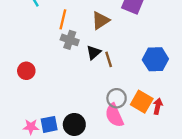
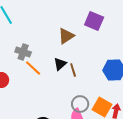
orange line: (63, 19) -> (33, 68), moved, turned -60
gray cross: (70, 40) -> (23, 52), moved

